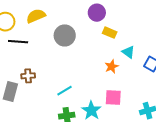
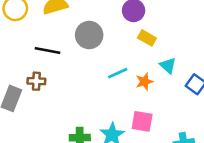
black line: (18, 42) -> (48, 51), moved
cyan line: (65, 91) -> (118, 73), moved

